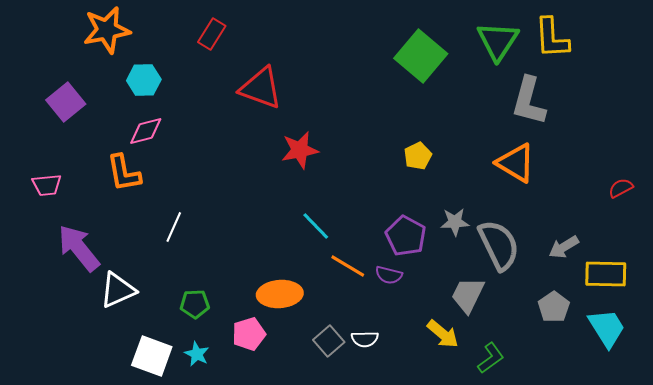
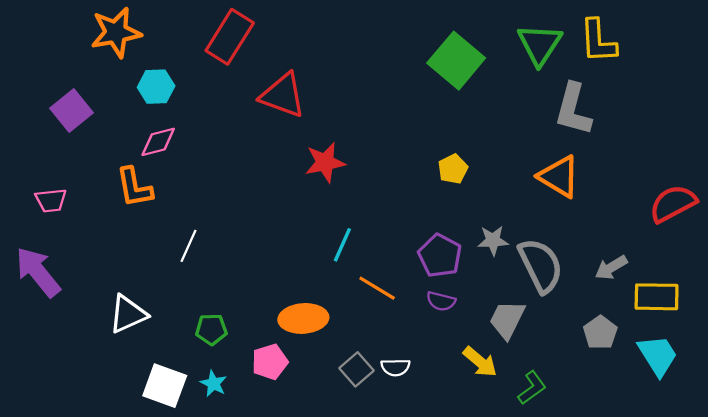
red rectangle: (212, 34) -> (230, 37), size x1.6
red semicircle: (621, 188) -> (673, 204), size x1.8
cyan line: (316, 226) -> (342, 245), turned 68
purple arrow: (79, 248) -> (38, 272), moved
purple semicircle: (389, 275) -> (441, 301), moved

